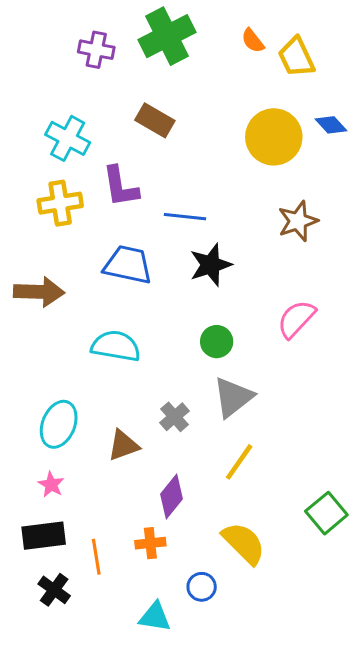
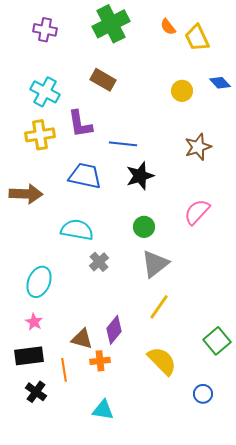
purple cross: (96, 50) -> (45, 30), moved
yellow circle: (274, 137) -> (182, 91), size x0.6
gray cross: (174, 417) -> (99, 262), moved
brown triangle: (123, 445) -> (82, 339), moved, turned 35
blue circle: (202, 587) -> (203, 394), moved

